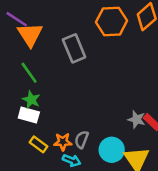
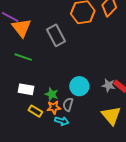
green line: (29, 73) -> (23, 57), turned -30
green star: (31, 100) -> (52, 94), moved
cyan circle: (112, 150) -> (79, 86), moved

